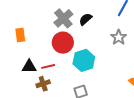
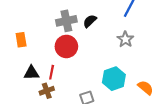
gray cross: (63, 18) -> (66, 21), turned 30
cyan hexagon: (84, 60) -> (114, 79), moved
red line: (48, 66) -> (52, 72), turned -64

